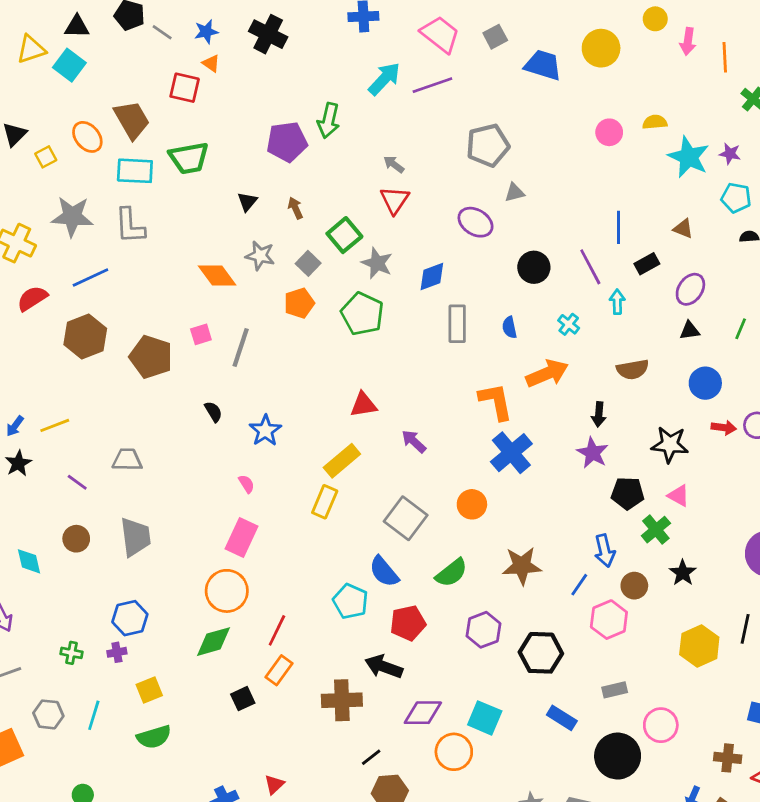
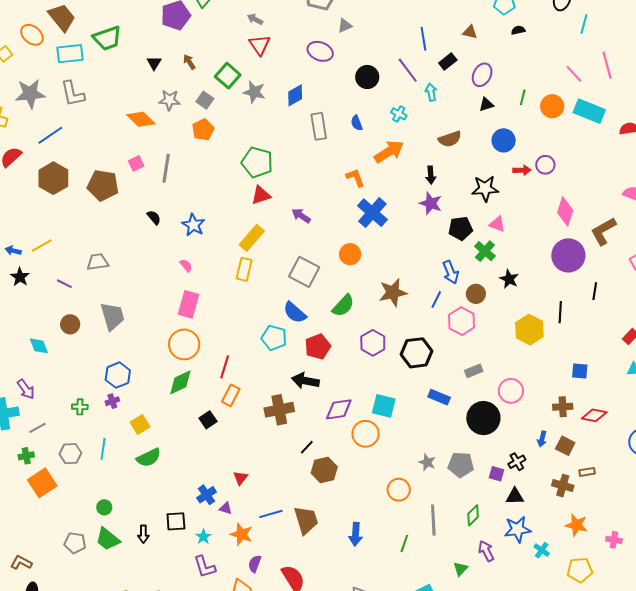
green pentagon: (362, 314) -> (257, 162), moved
orange L-shape: (496, 401) -> (355, 178), size x0.7
blue arrow: (15, 426) -> (13, 251), turned 77

